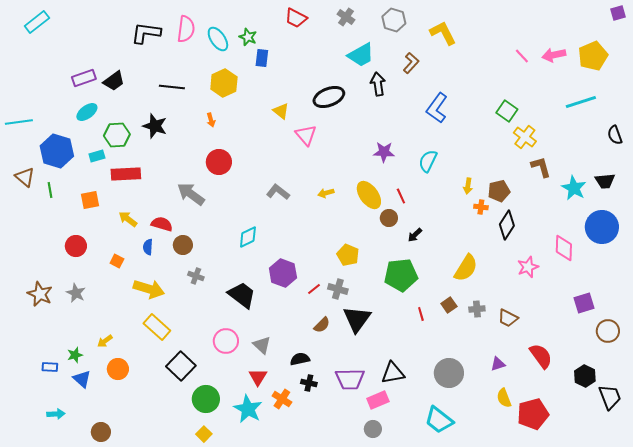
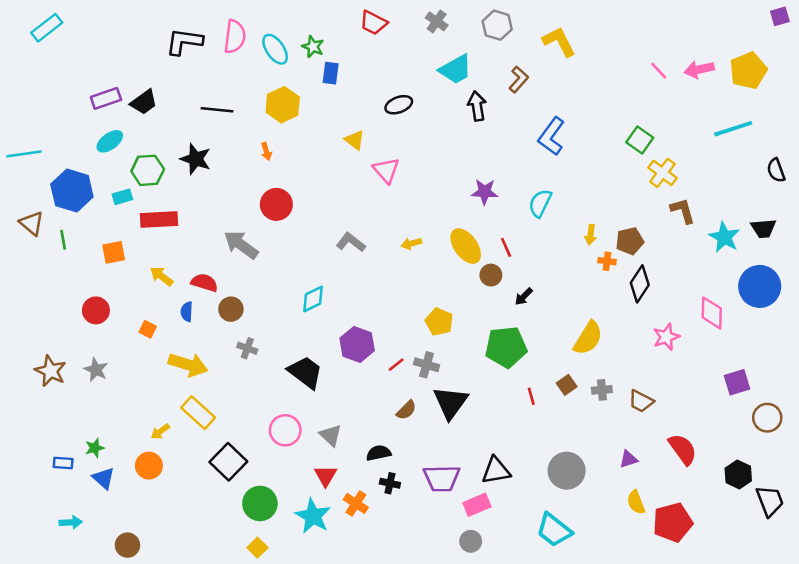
black ellipse: (329, 97) -> (399, 105), moved, size x0.7
yellow arrow: (105, 341) -> (160, 432), moved

